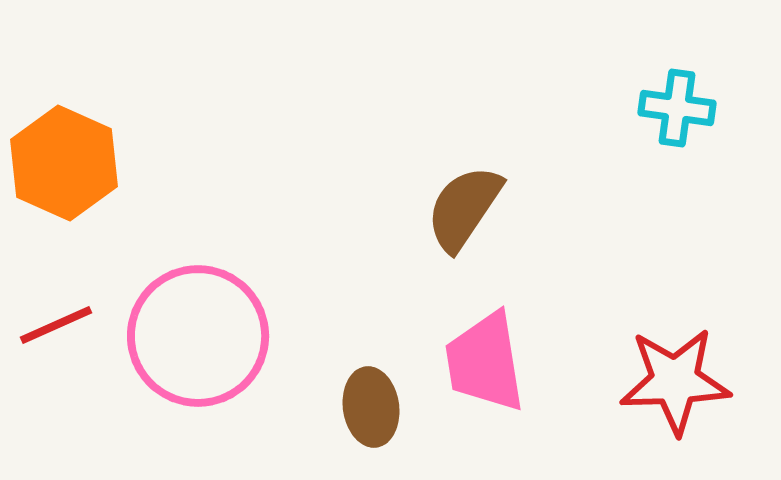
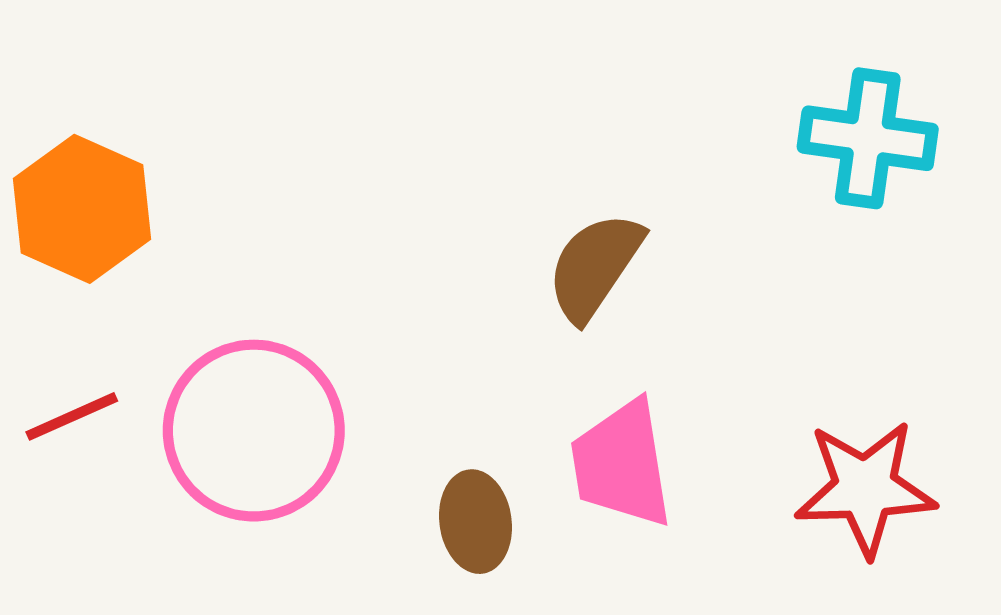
cyan cross: (677, 108) -> (868, 138), size x1.4

